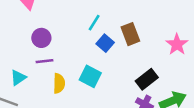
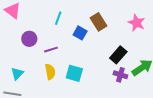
cyan line: (94, 23) -> (58, 18), moved
purple line: (44, 61) -> (51, 50), moved
cyan square: (90, 76) -> (74, 73), moved

